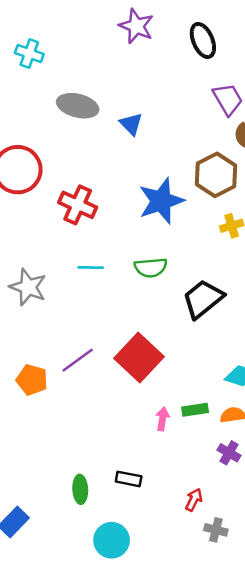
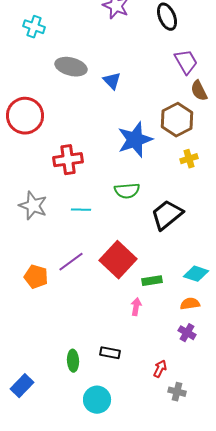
red cross: (78, 205) -> (68, 160), moved, turned -32
cyan line: (91, 268) -> (81, 210), moved
green rectangle: (195, 410) -> (152, 281), moved

